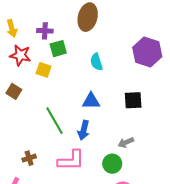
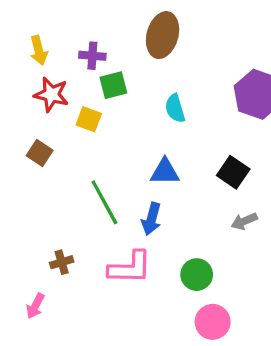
black square: (133, 100) -> (233, 172), turned 36
gray arrow: (126, 142) -> (244, 221), moved

